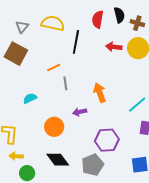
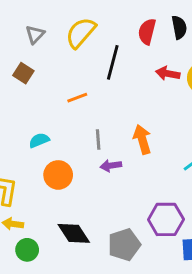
yellow semicircle: (53, 23) -> (81, 33), turned -65
brown square: (16, 54) -> (23, 73), size x0.6
gray line: (65, 83) -> (98, 140), moved
orange circle: (54, 127) -> (58, 175), moved
purple hexagon: (107, 140) -> (166, 219), moved

